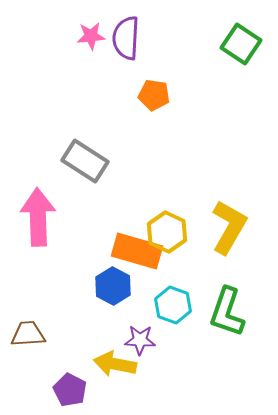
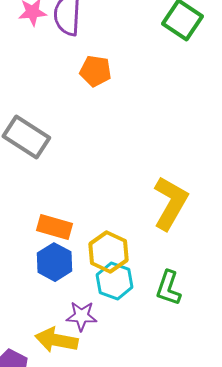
yellow hexagon: (167, 232) -> (108, 252), moved
orange rectangle: (137, 251) -> (54, 227), moved, size x0.7
green L-shape: (227, 312) -> (168, 288), size x0.7

